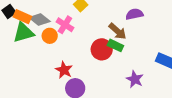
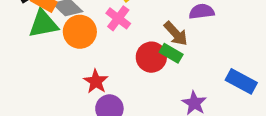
pink cross: (65, 25) -> (118, 18), moved
orange circle: (50, 36) -> (80, 32), size x1.5

